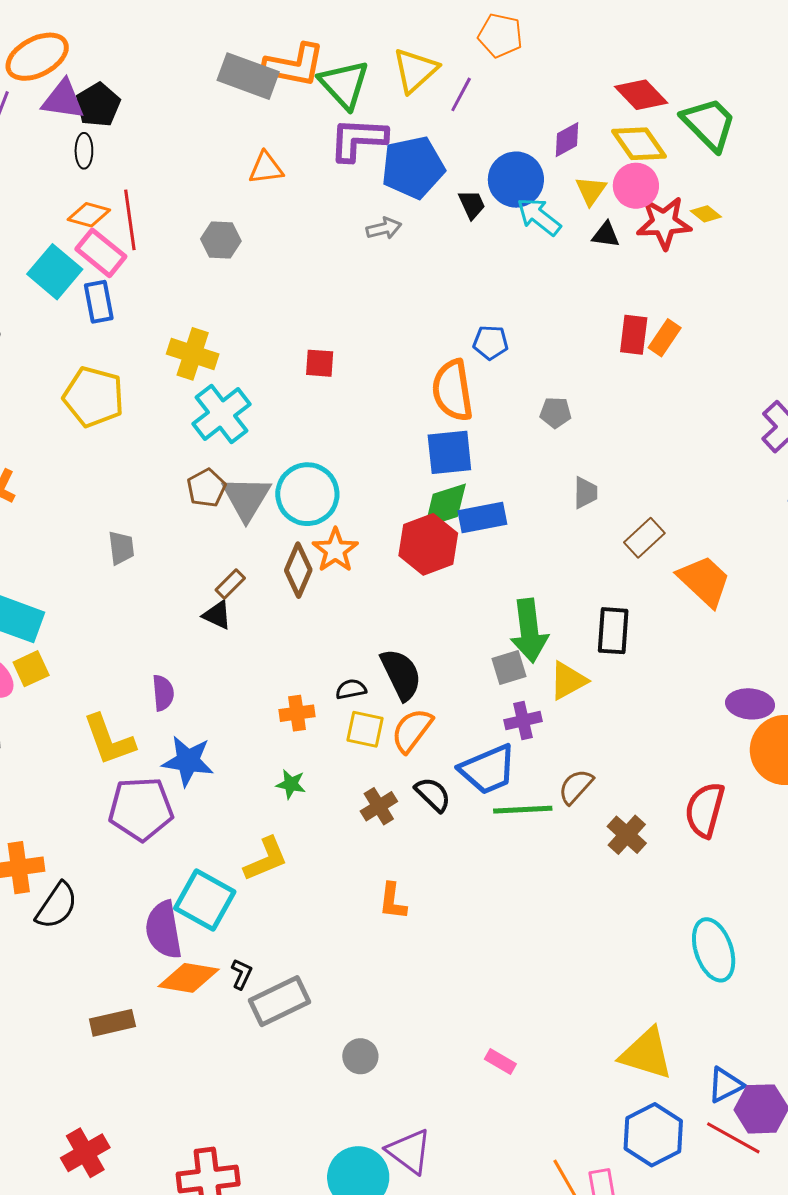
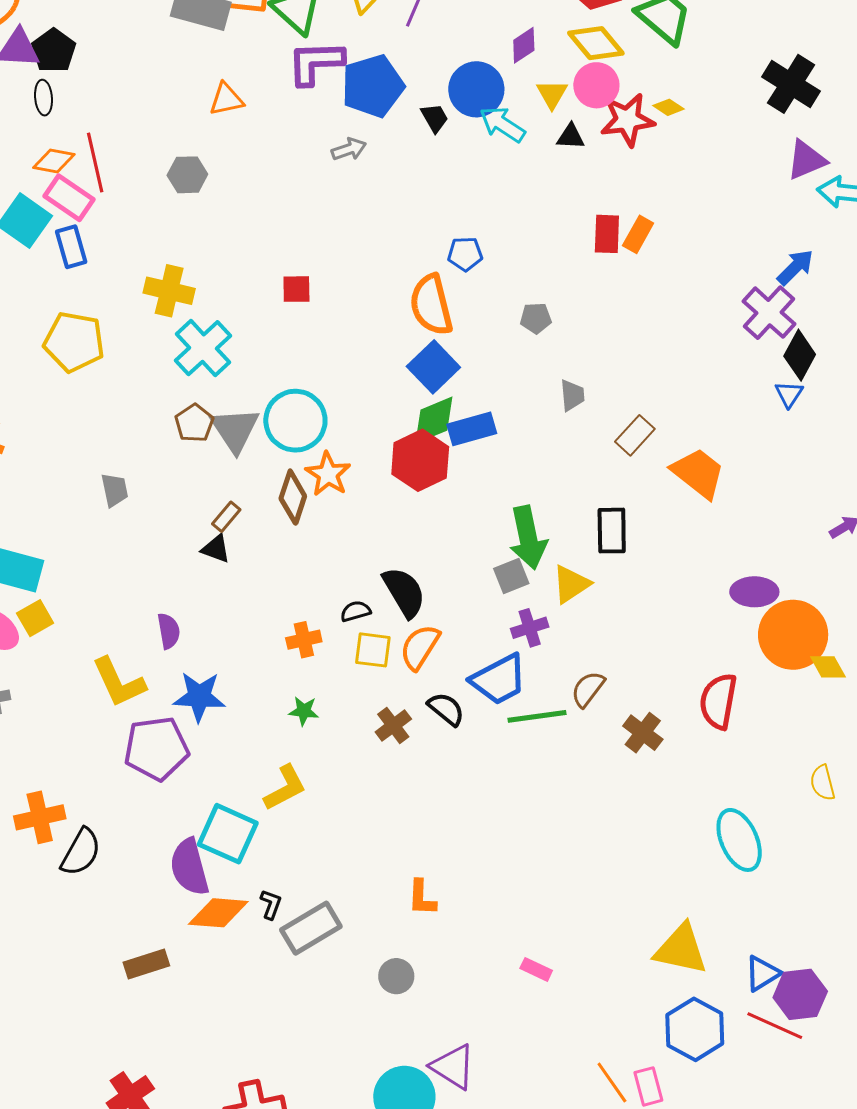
blue square: (449, 452) -> (433, 367), turned -33
orange L-shape: (393, 901) -> (422, 898), moved

